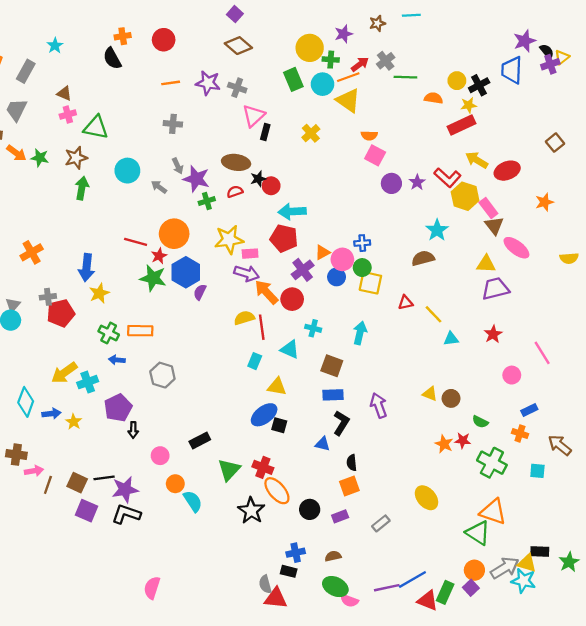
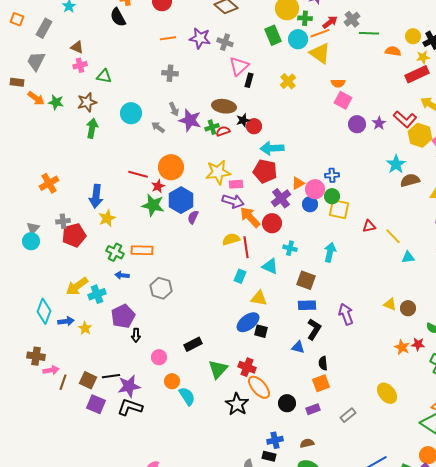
green triangle: (96, 127) -> (104, 76), size x0.7
green cross: (207, 201) -> (212, 127), moved
brown semicircle: (423, 258) -> (410, 180), moved

